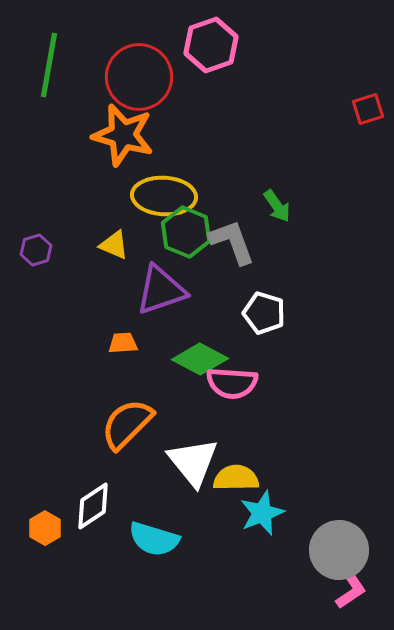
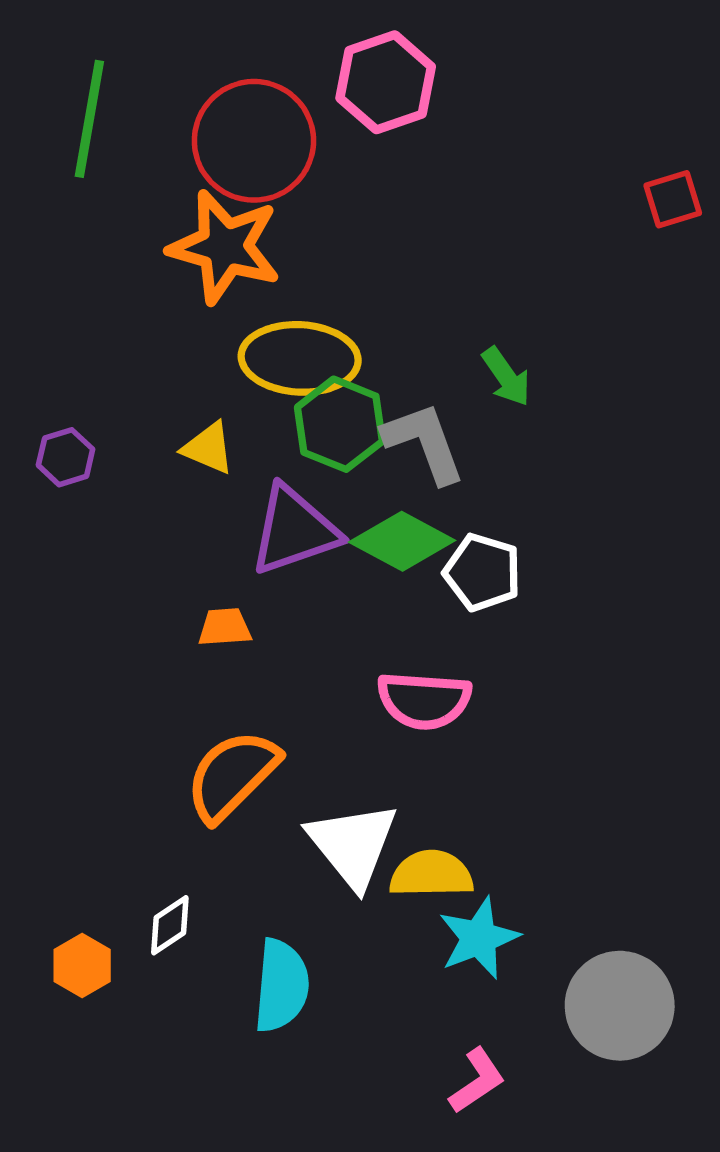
green diamond: (200, 359) -> (402, 541), moved
white diamond: (93, 506) -> (170, 925), size x0.7
cyan semicircle: (154, 539) -> (281, 986), turned -102
pink L-shape: (351, 591) -> (477, 1081), moved

